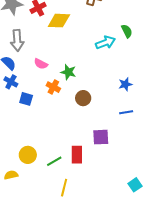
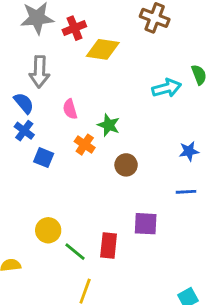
pink semicircle: (41, 64) -> (70, 109), turned 40
yellow circle: (28, 155) -> (48, 230), moved
green line: (54, 161) -> (75, 252), turned 63

